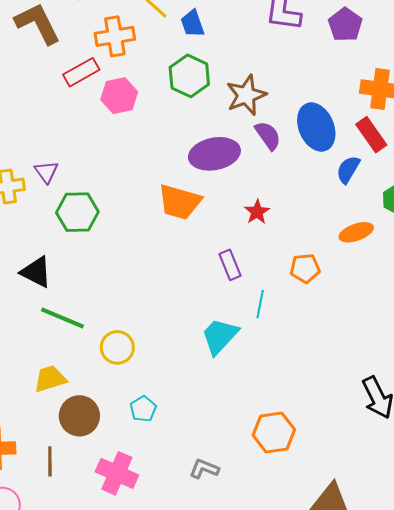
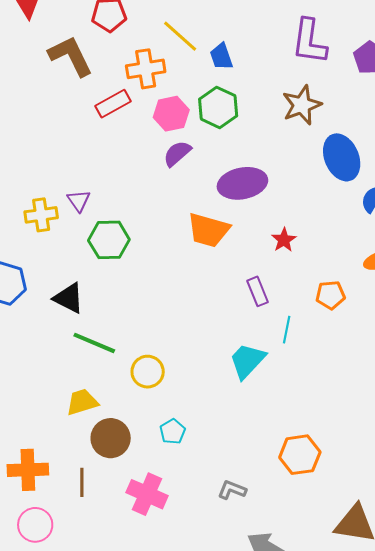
brown star: (246, 95) -> (302, 105), moved
pink hexagon: (119, 96) -> (171, 114), moved
purple semicircle: (268, 136) -> (177, 153), moved, turned -96

